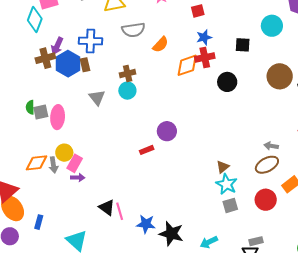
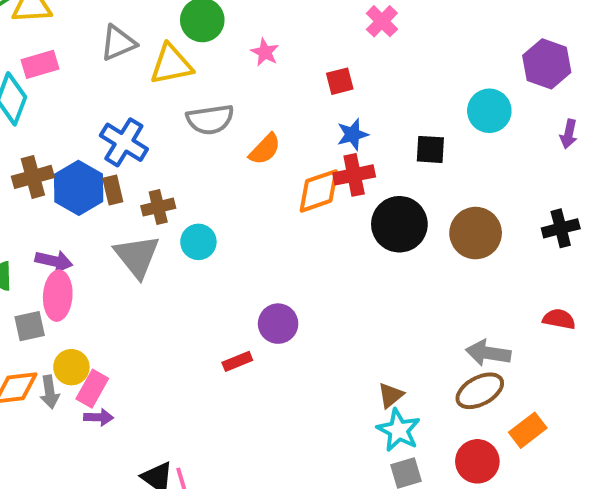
blue cross: (91, 41) -> (124, 142), turned 30
purple arrow: (57, 46) -> (54, 261), moved, turned -102
brown cross: (128, 74) -> (158, 207), moved
brown circle: (280, 76) -> (476, 233), moved
black circle: (227, 82) -> (399, 224), size x1.4
gray triangle: (97, 98) -> (137, 256), size x1.4
gray square: (41, 112) -> (30, 326), moved
gray arrow: (271, 146) -> (488, 353), size x1.5

